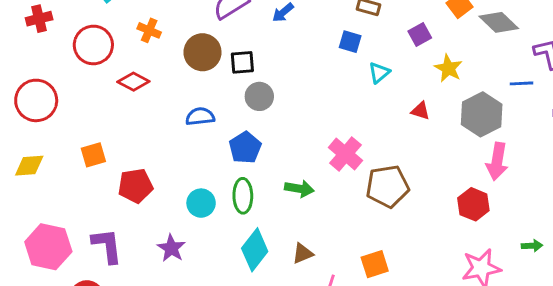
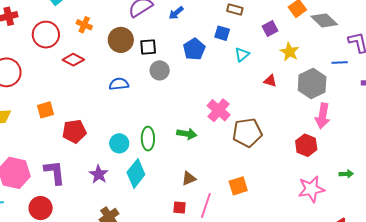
blue pentagon: (245, 148) -> (194, 49), moved
cyan diamond: (255, 250) -> (136, 173), moved

